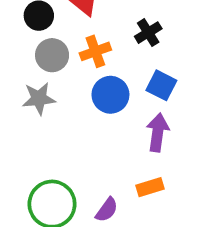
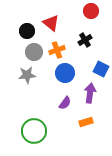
blue square: (161, 85) -> (101, 69), moved
purple semicircle: (107, 210) -> (65, 103), moved

